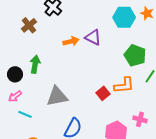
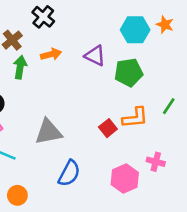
orange arrow: (71, 41) -> (51, 54), moved
green pentagon: (135, 55) -> (129, 72), moved, turned -30
green arrow: (35, 64) -> (20, 67), moved

